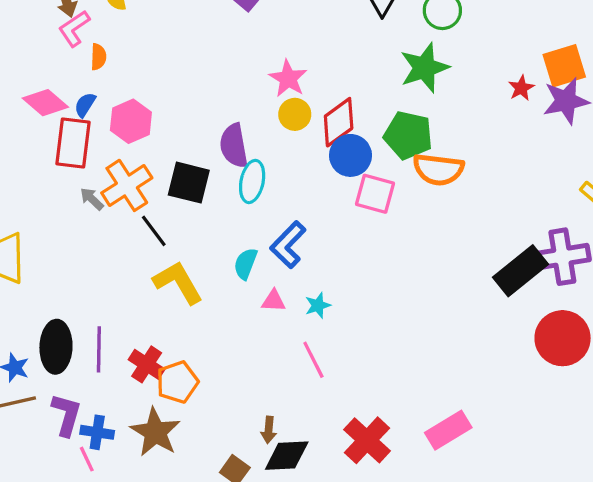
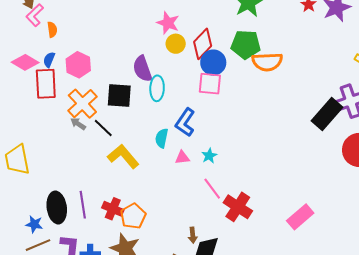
pink square: (375, 194) -> (210, 84), moved
gray arrow: (92, 199) -> (78, 124), moved
red cross: (367, 440) -> (238, 207), moved

